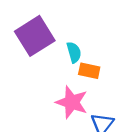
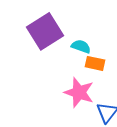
cyan semicircle: (74, 52) -> (81, 46), turned -54

